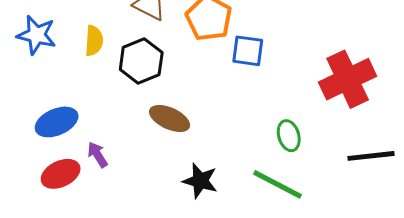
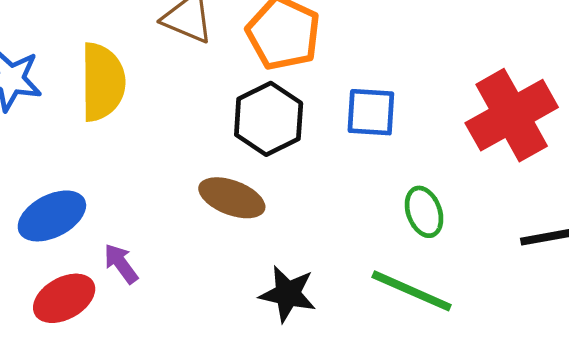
yellow semicircle: (94, 41) -> (103, 82), size x1.6
blue square: (248, 51) -> (371, 112), moved
black hexagon: (141, 61) -> (269, 119), moved

